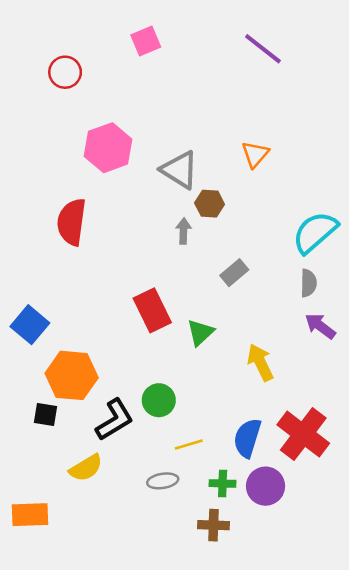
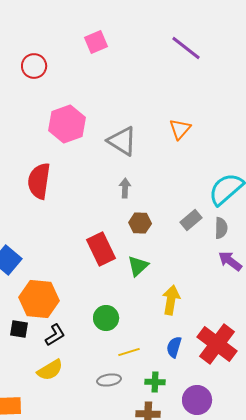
brown hexagon: (210, 204) -> (140, 223), moved
gray rectangle: (234, 273) -> (191, 220), moved
yellow arrow: (260, 362) -> (171, 300), moved, turned 36
black L-shape: (115, 420) -> (55, 335), moved, size x0.7
blue semicircle: (247, 438) -> (174, 347), size x0.7
purple circle: (266, 486) -> (197, 400), moved

